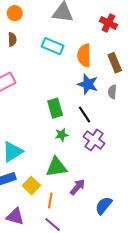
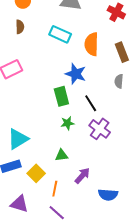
blue star: (88, 84) -> (76, 74), moved
green triangle: (56, 167) -> (62, 155), size x0.6
blue semicircle: (104, 206) -> (108, 195), turned -126

